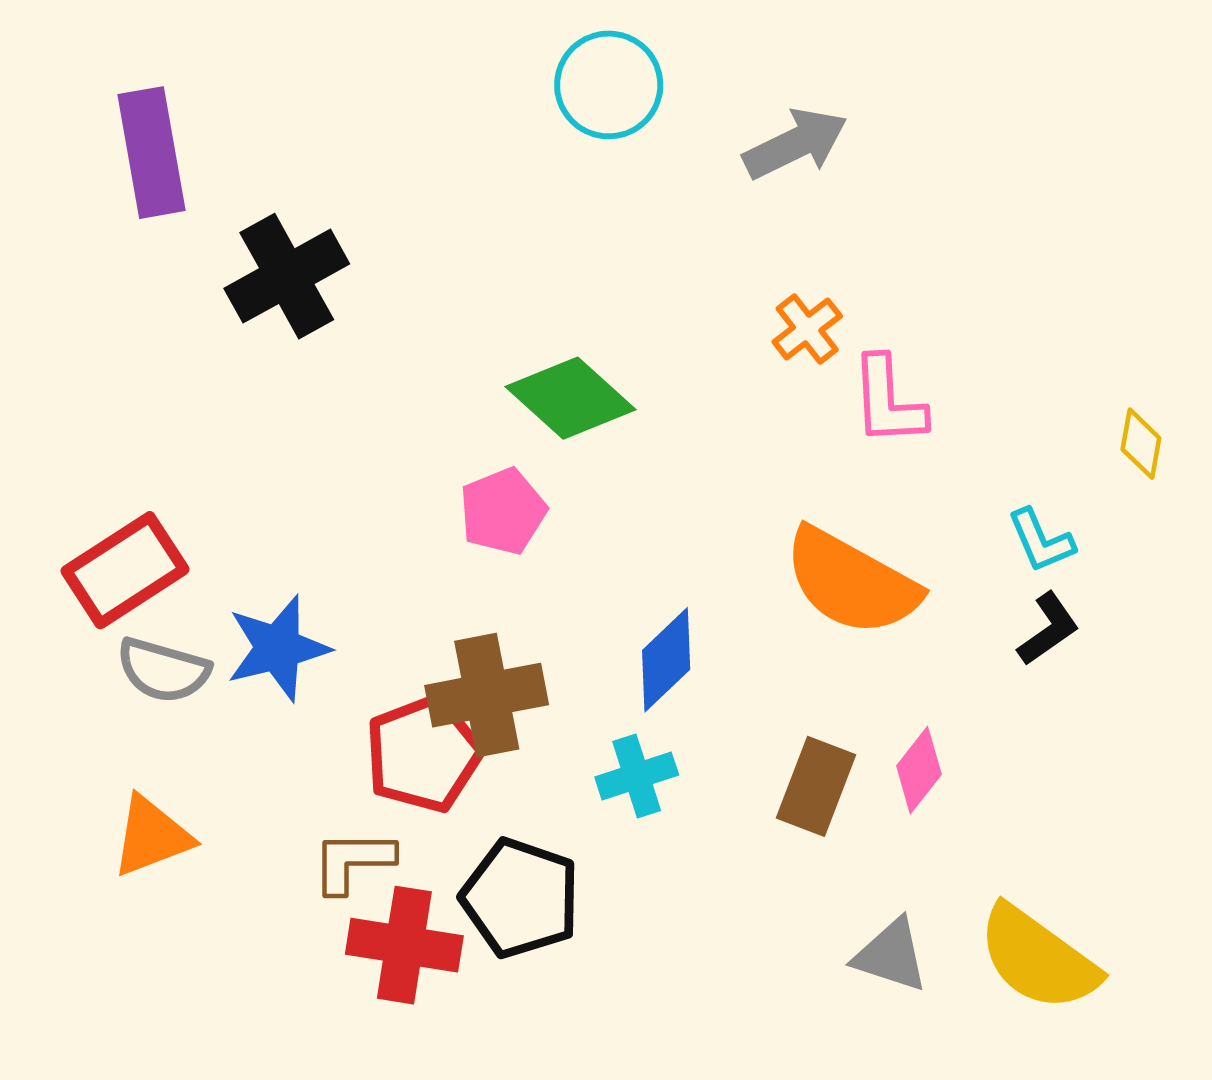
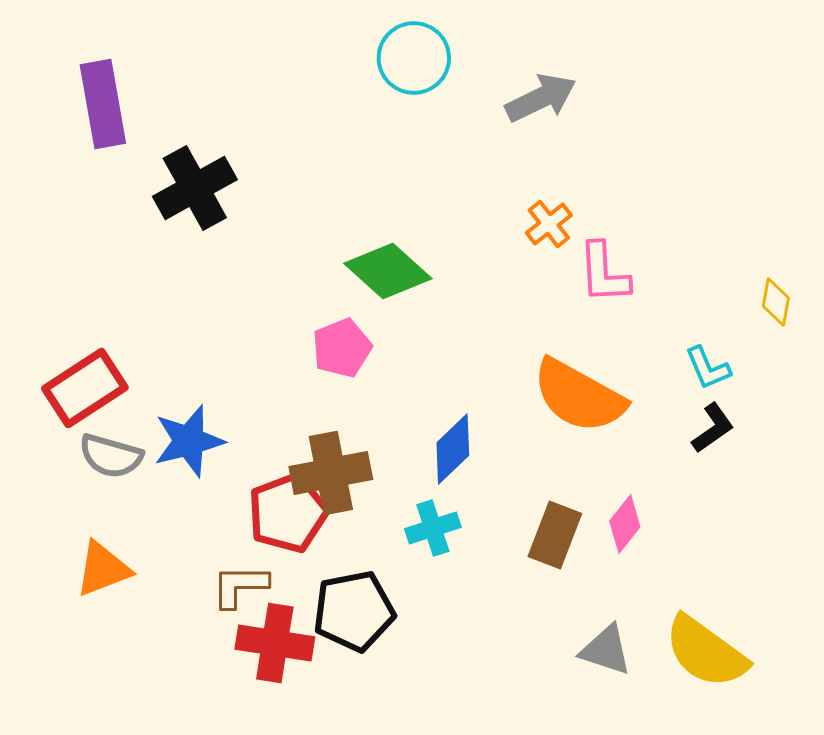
black pentagon: (520, 898) -> (354, 611), turned -30

